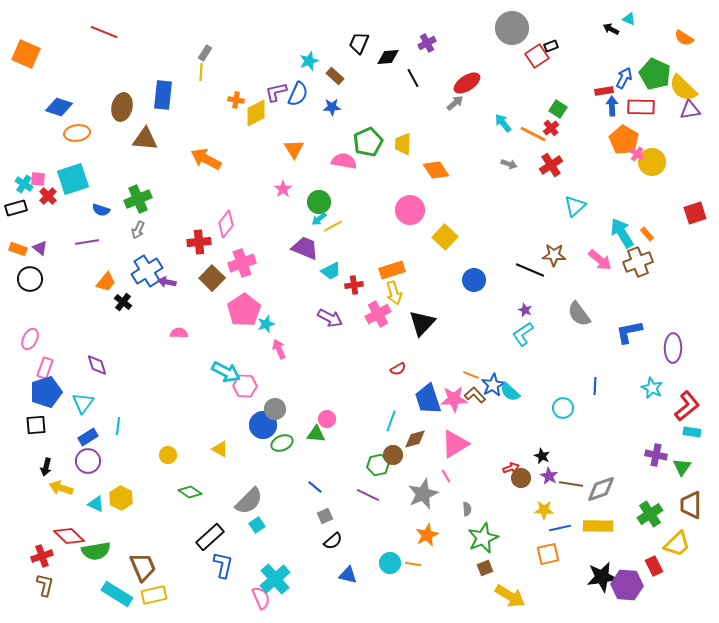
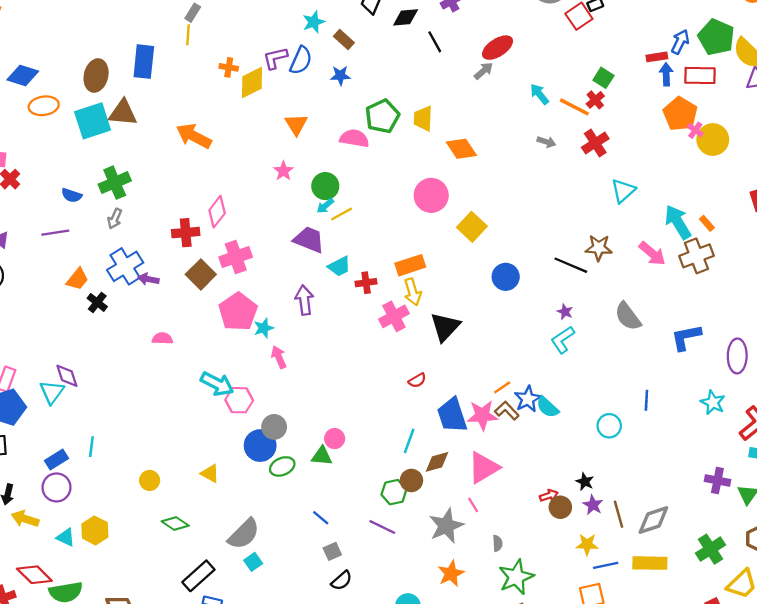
cyan square: (73, 179) -> (93, 121), moved
purple arrow: (330, 318) -> (304, 300), moved, turned -125
orange line: (471, 375) -> (502, 387), turned -56
cyan triangle: (83, 403) -> (52, 392), moved
brown line: (571, 484) -> (619, 514), turned 65

